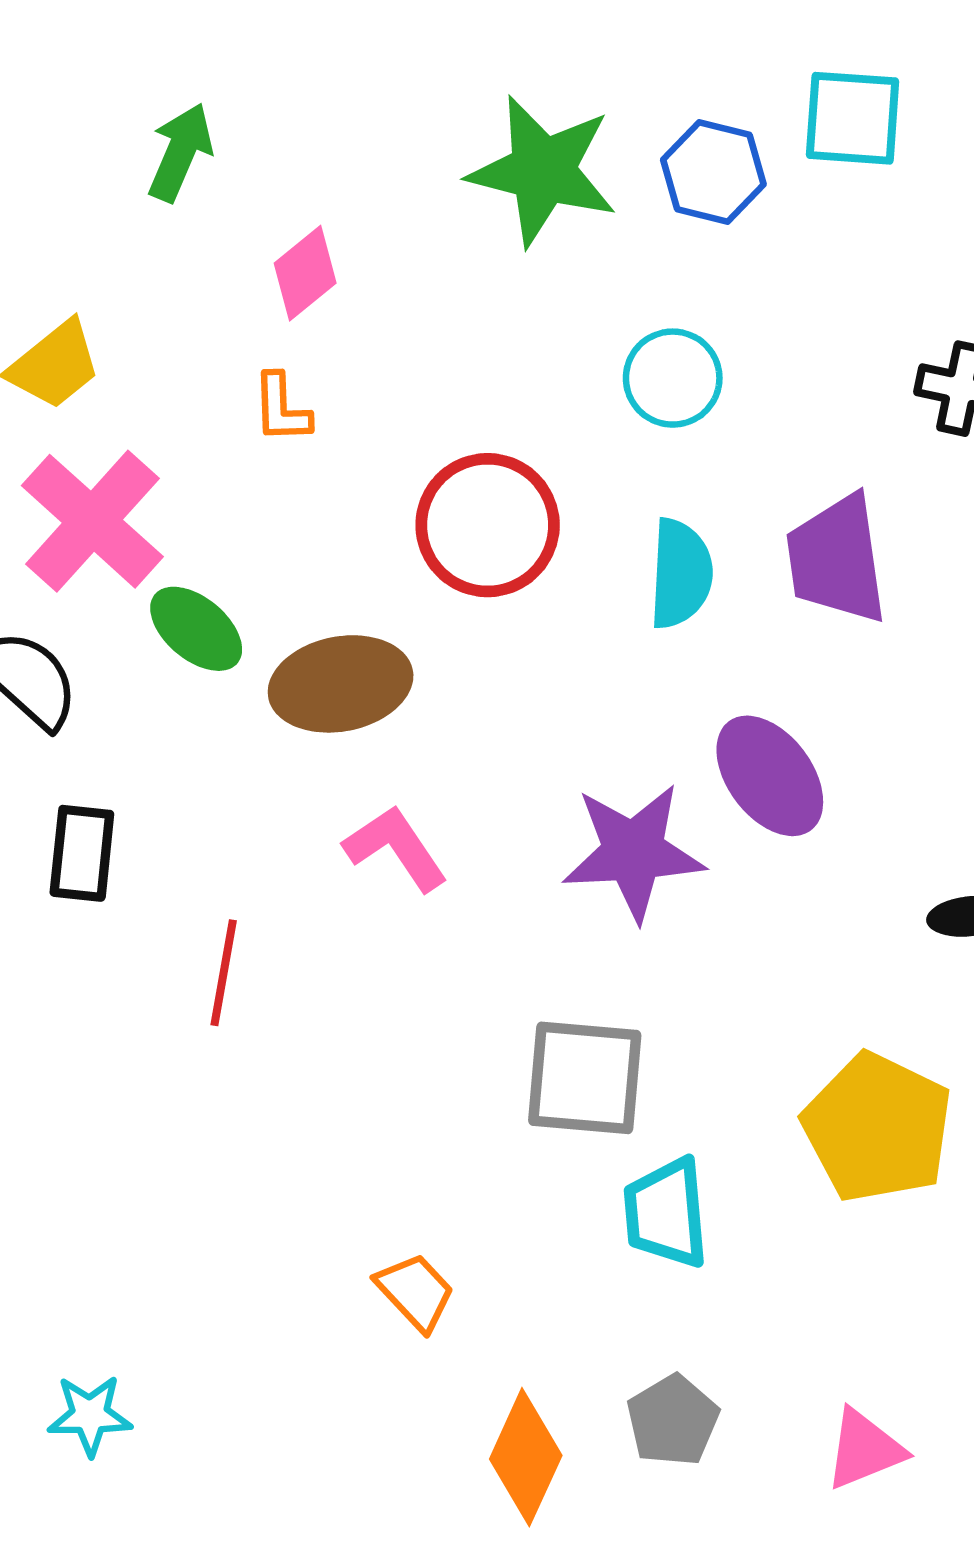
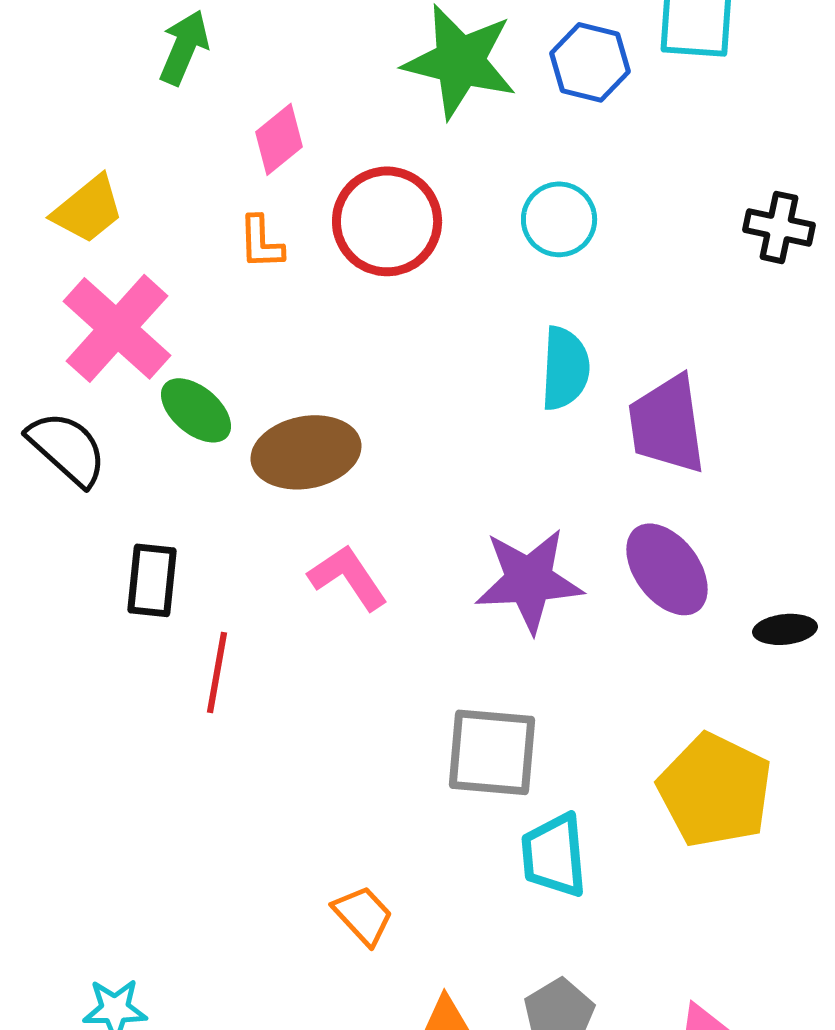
red circle: (488, 525) -> (387, 221), moved
purple trapezoid: (837, 559) -> (667, 424), moved
purple ellipse: (770, 776) -> (667, 569), moved
black rectangle: (82, 853) -> (152, 580), moved

